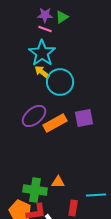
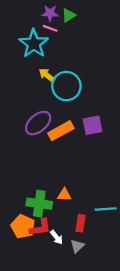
cyan star: (42, 53) -> (34, 44), moved

